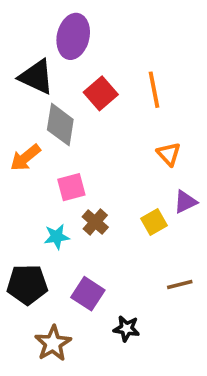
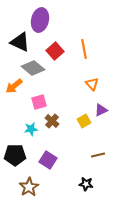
gray diamond: (60, 125) -> (33, 68), turned -60
black star: (126, 329) -> (86, 184), moved

